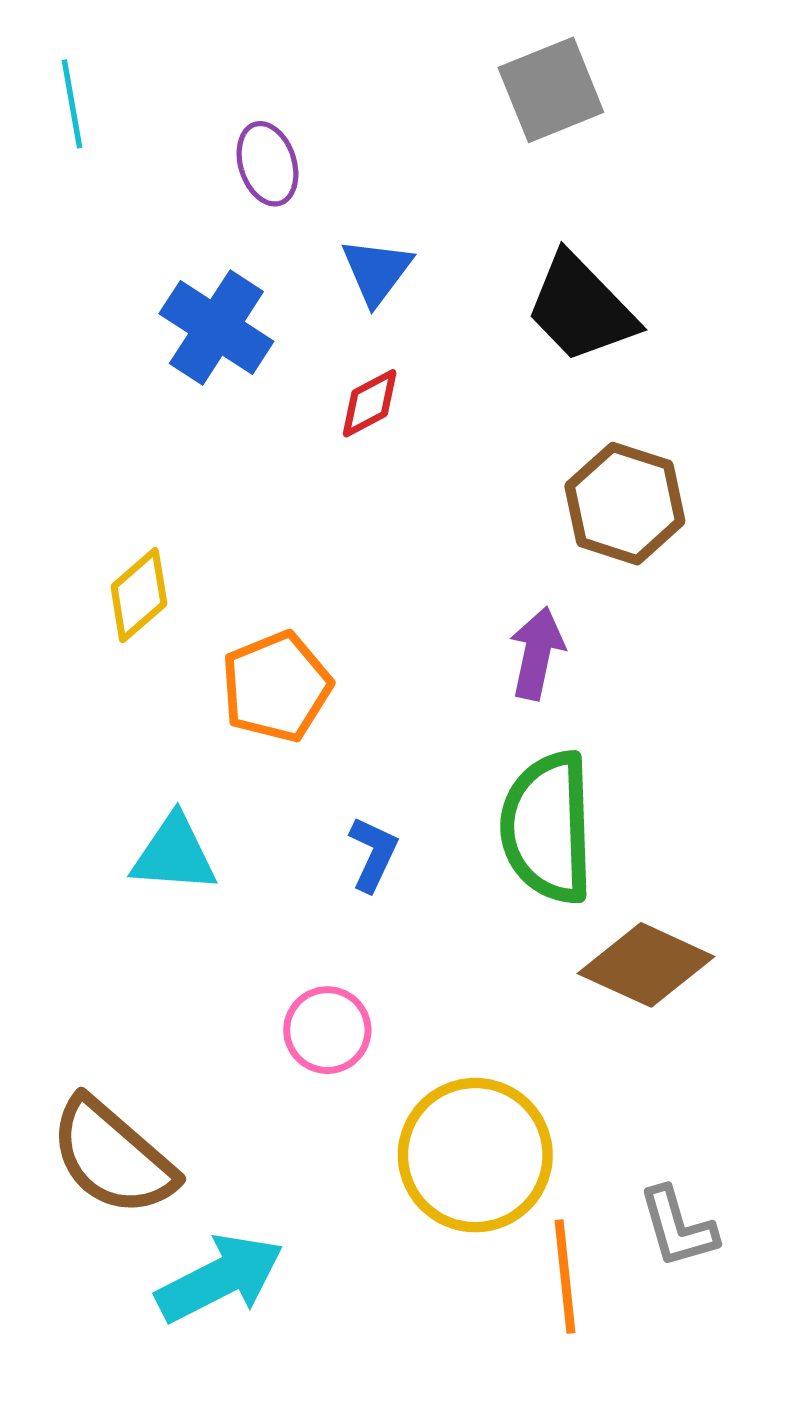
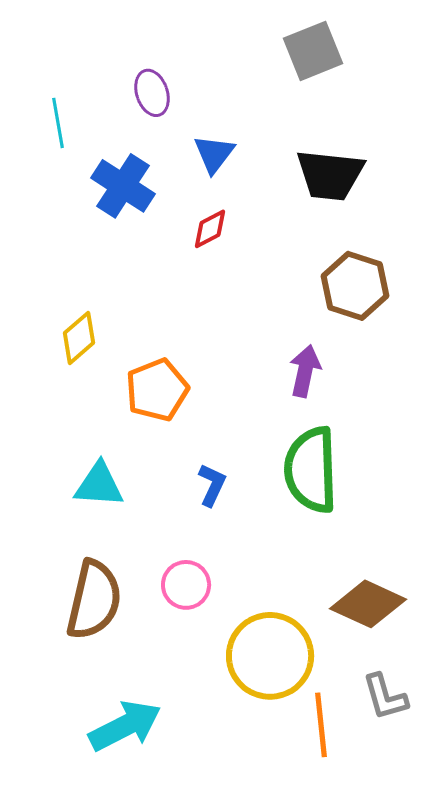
cyan line: (72, 104) -> (58, 123), moved
black trapezoid: (581, 308) -> (330, 175), turned -40
brown diamond: (646, 965) -> (368, 604), moved
brown semicircle: (113, 1157) -> (94, 600), moved, turned -118

